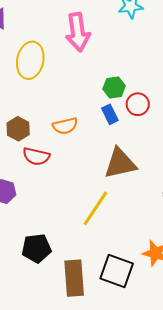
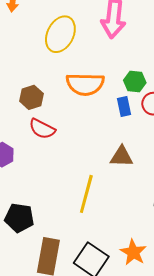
orange semicircle: (65, 126) -> (85, 84), moved, size x1.5
brown triangle: (120, 163) -> (122, 157), size x0.7
yellow line: (95, 208) -> (86, 194), turned -33

